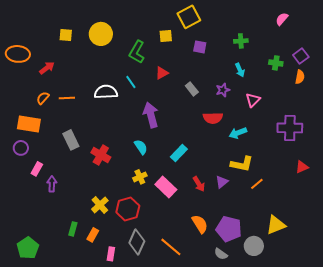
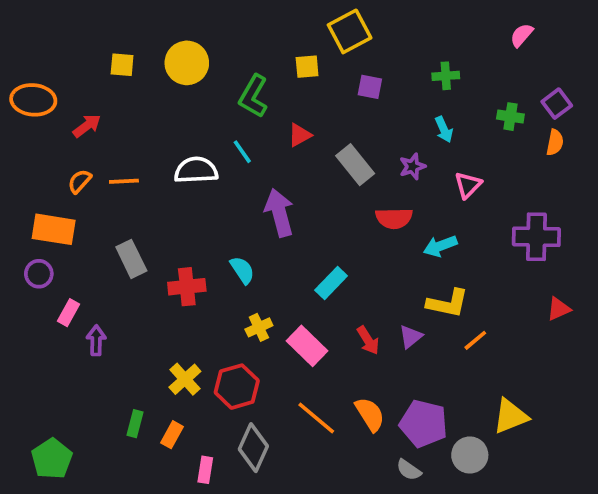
gray rectangle: (192, 89) -> (355, 165), size x1.5
cyan semicircle: (141, 147) -> (242, 270), moved
red cross: (101, 155) -> (187, 287), turned -36
orange line: (171, 247) -> (316, 418), moved

